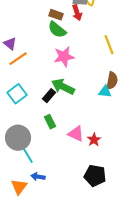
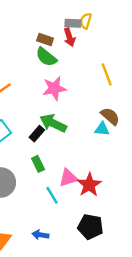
brown semicircle: (112, 81) -> (110, 116), turned -60
pink triangle: (76, 134) -> (68, 178), turned -42
red star: (94, 140) -> (89, 185), size x1.5
cyan line: (28, 156) -> (52, 195), moved
blue arrow: (38, 177) -> (40, 235), moved

